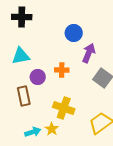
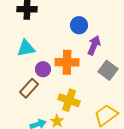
orange cross: (62, 70) -> (67, 62), size x1.6
brown rectangle: (24, 96) -> (29, 88), turned 54

